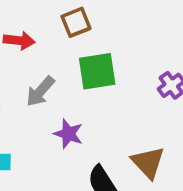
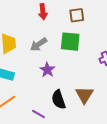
brown square: (76, 22) -> (77, 15), moved
red arrow: (19, 41) -> (43, 12), moved, turned 63

